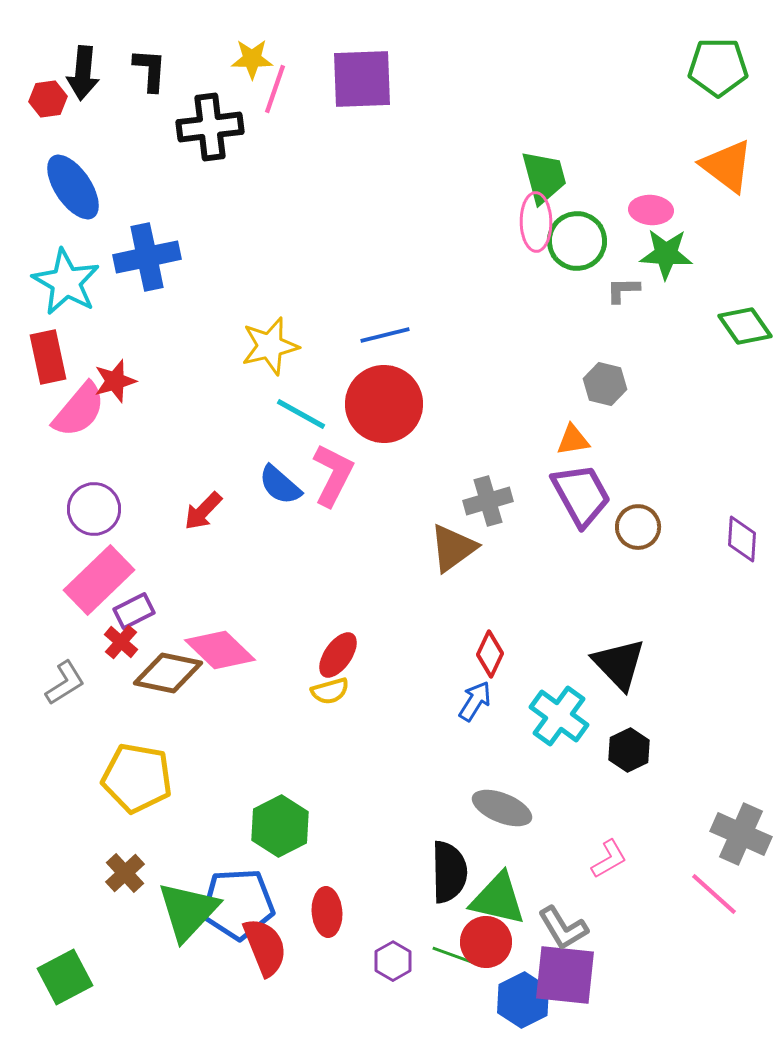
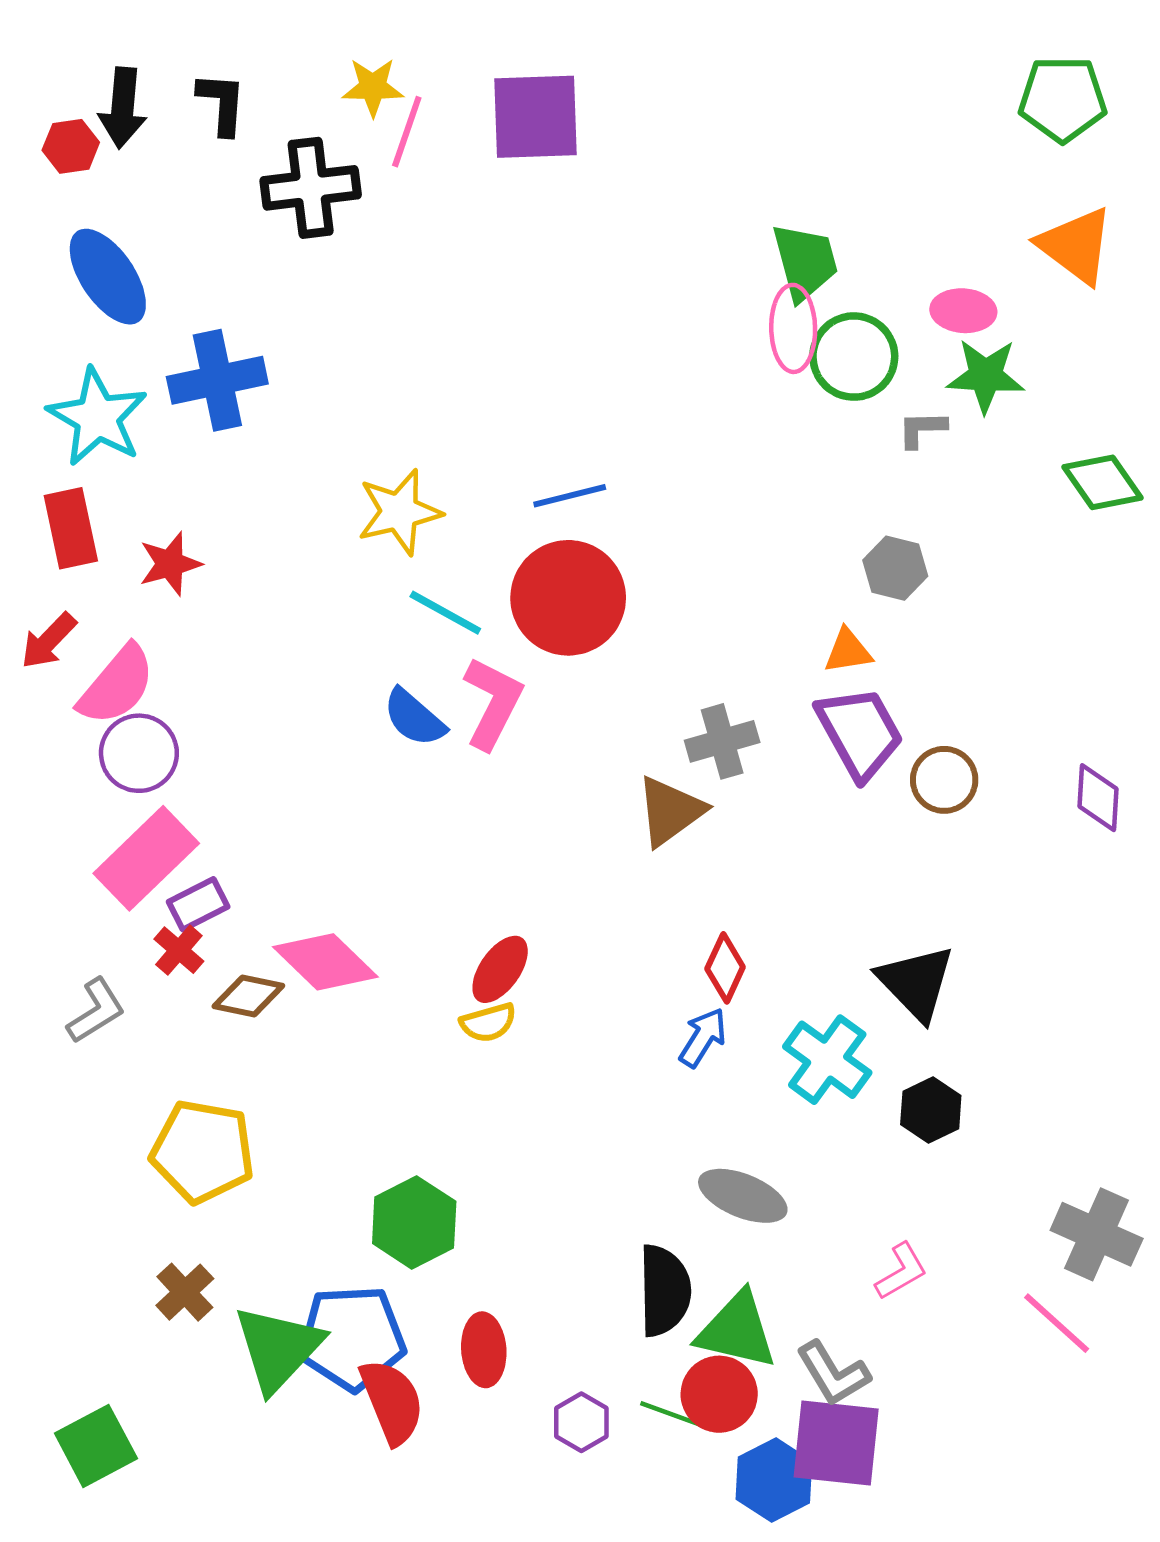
pink semicircle: (79, 410) -> (117, 685), moved
red arrow: (203, 511) -> (49, 641), moved
brown diamond: (168, 673) -> (248, 996), size x0.7

